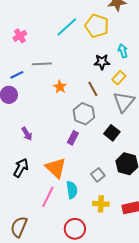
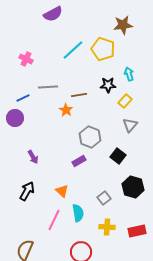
pink cross: (20, 36) -> (26, 59), turned -32
brown line: (93, 89) -> (79, 95), moved, turned -70
gray triangle: (124, 102) -> (130, 125), size x0.7
purple rectangle: (73, 138) -> (79, 161), turned 32
orange triangle: (56, 168) -> (62, 191), size x0.6

